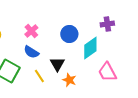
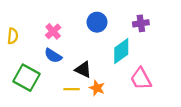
blue circle: (69, 34) -> (97, 22), moved
black triangle: (57, 64) -> (83, 70), turned -35
yellow line: (39, 76) -> (72, 89), moved, turned -56

